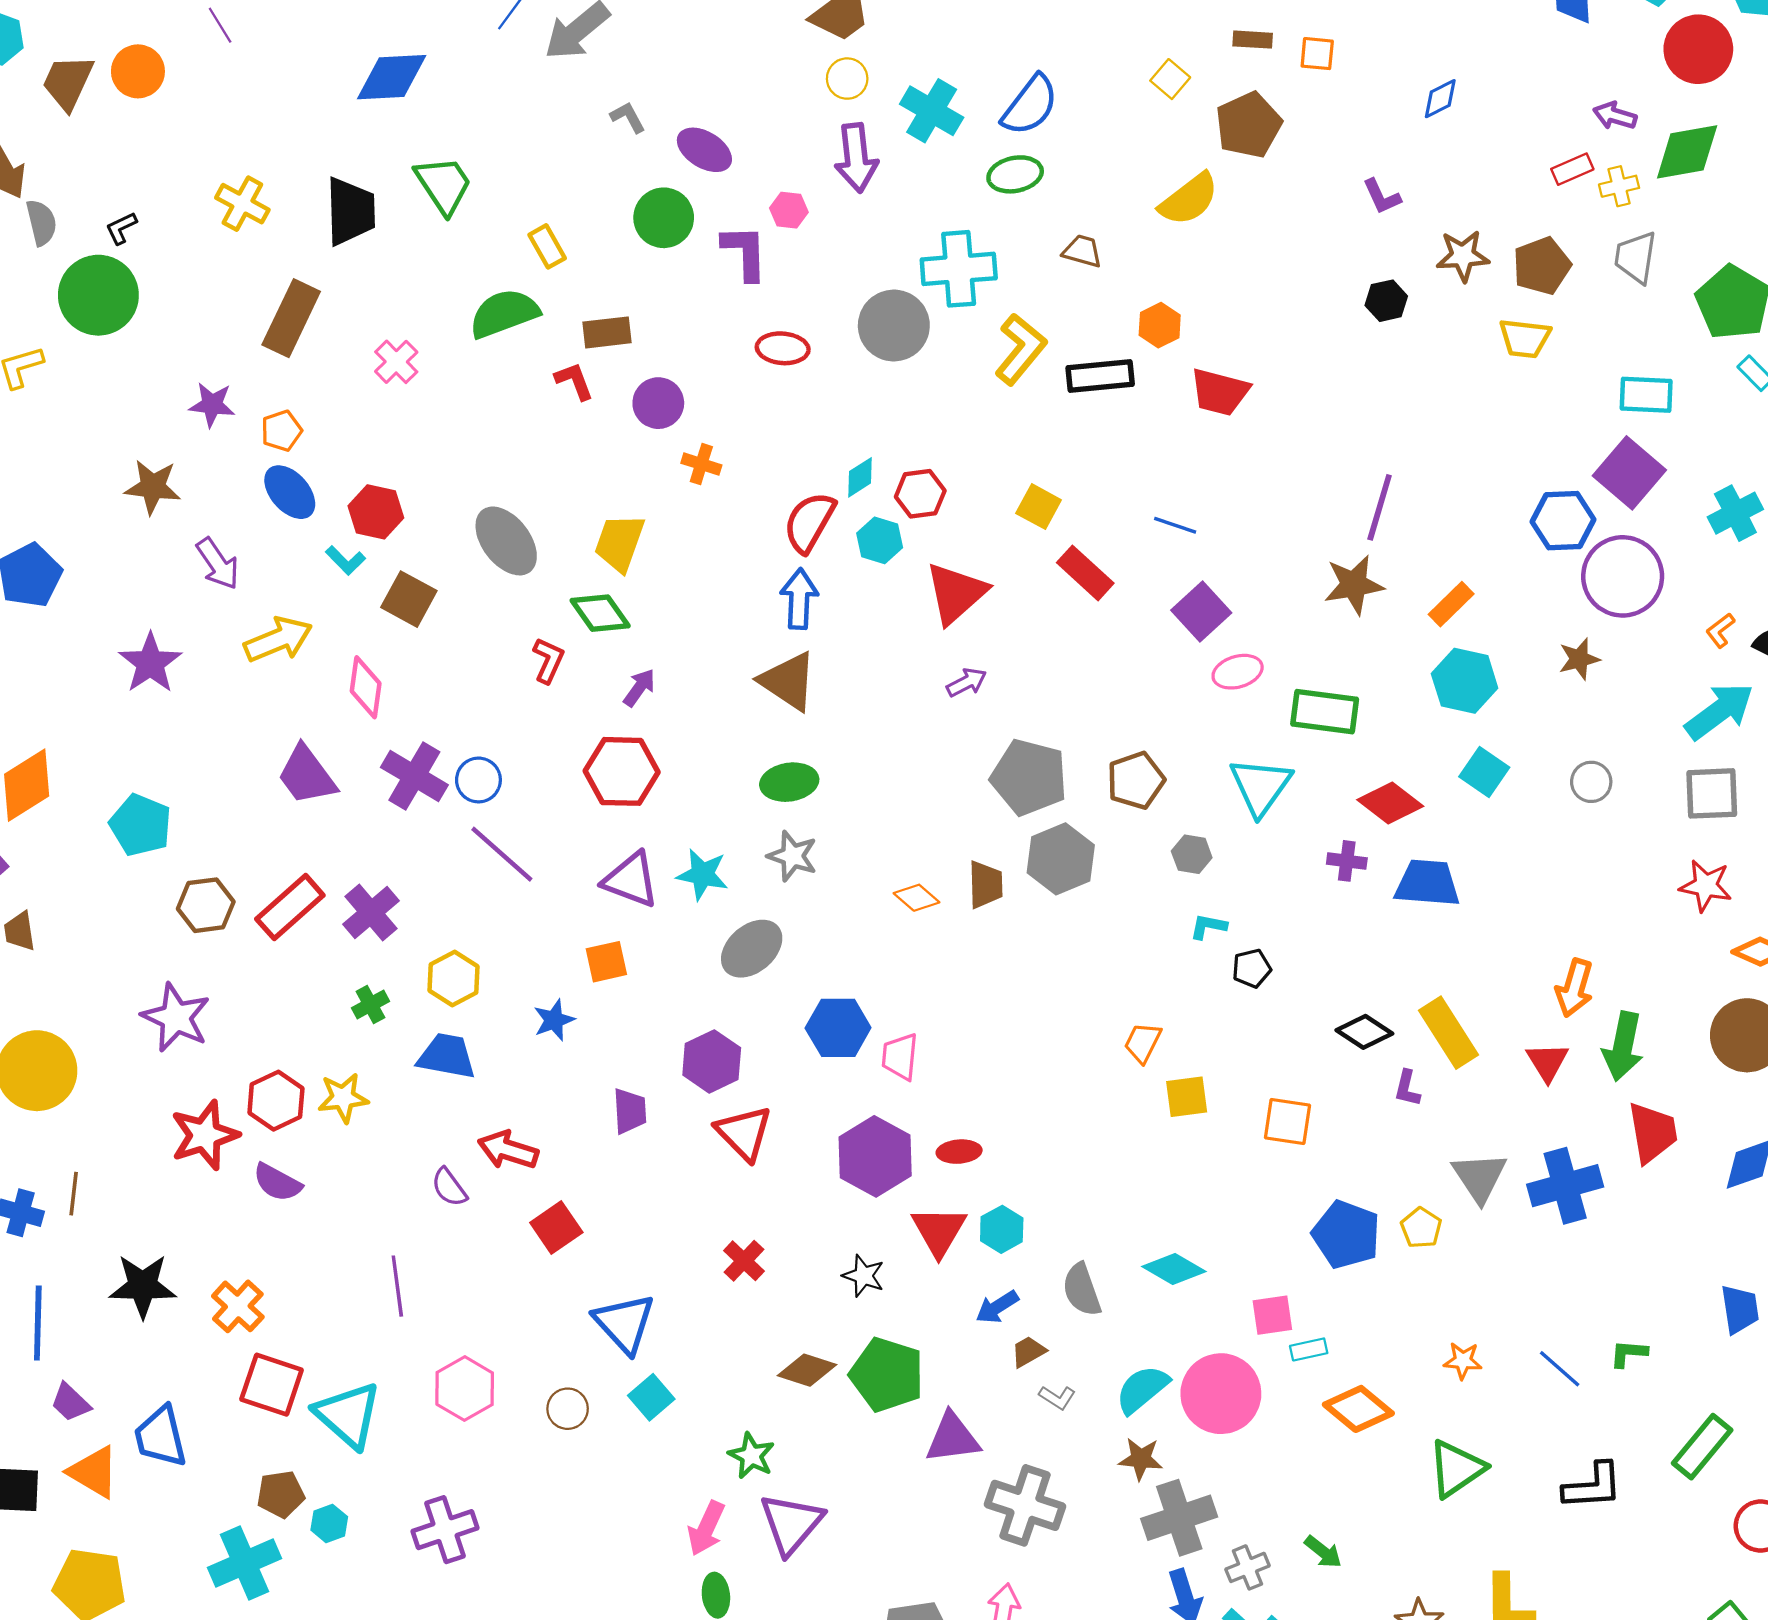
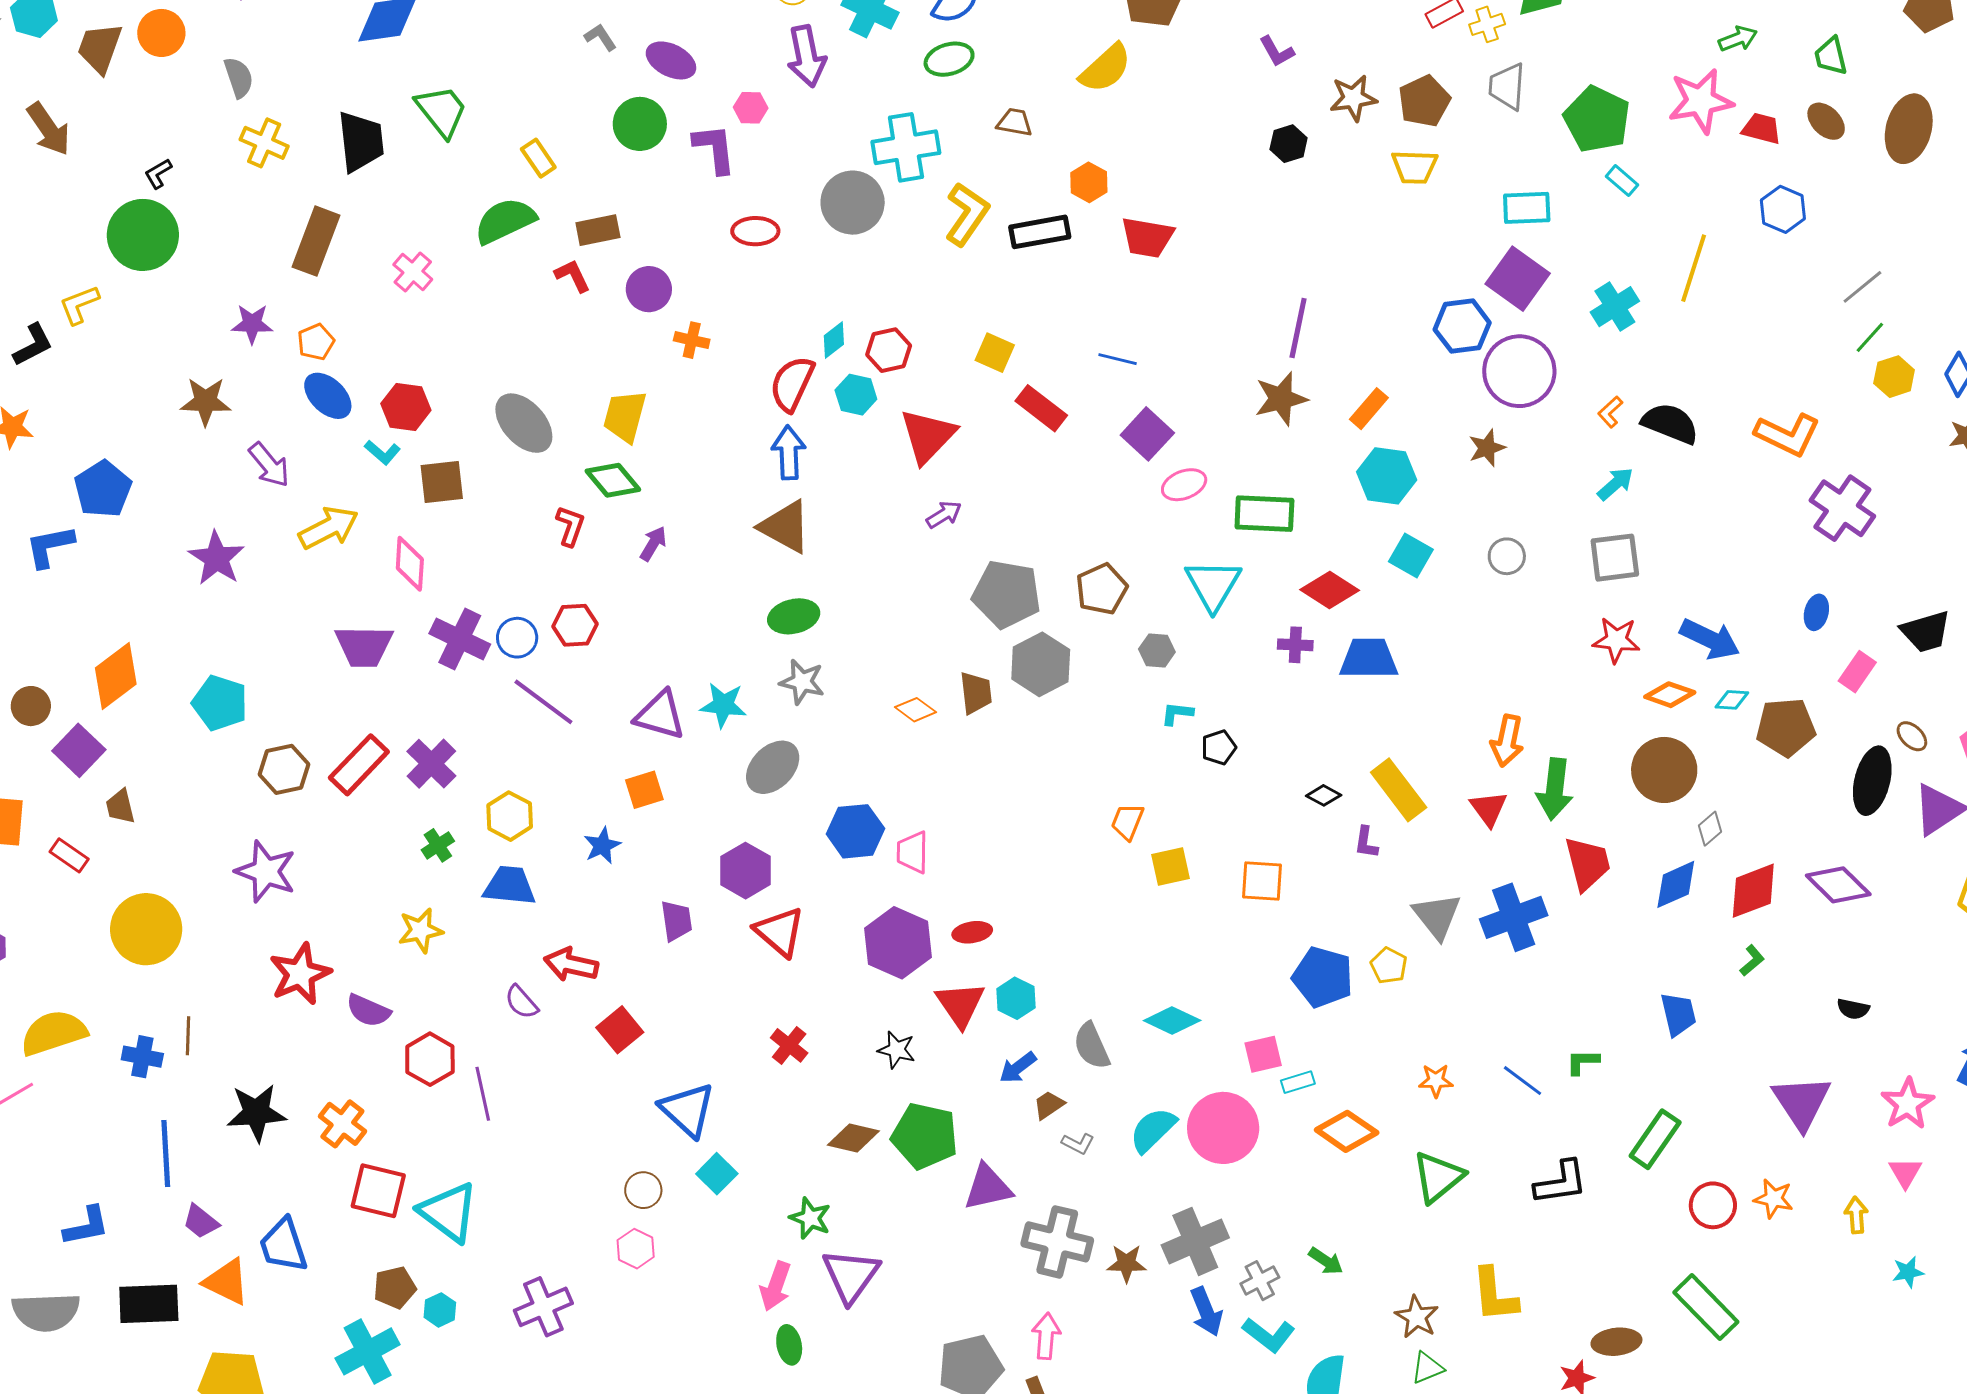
gray semicircle: (41, 223) -> (239, 78), moved
brown square: (409, 599) -> (442, 482), turned -30
cyan arrow: (1719, 711) -> (1615, 484), size x0.6
red hexagon: (622, 771) -> (575, 625), moved, size x0.7
purple trapezoid: (307, 775) -> (364, 646), turned -48
black diamond: (1364, 1032) -> (1324, 795), size x0.7
red hexagon: (276, 1101) -> (430, 1059), moved
pink hexagon: (465, 1389) -> (636, 1249), moved, size x0.7
brown star: (1141, 1459) -> (1127, 1263), moved

